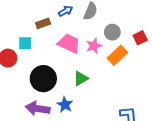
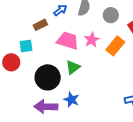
gray circle: (112, 32) -> (111, 15), moved
green triangle: (81, 78) -> (73, 67), moved

